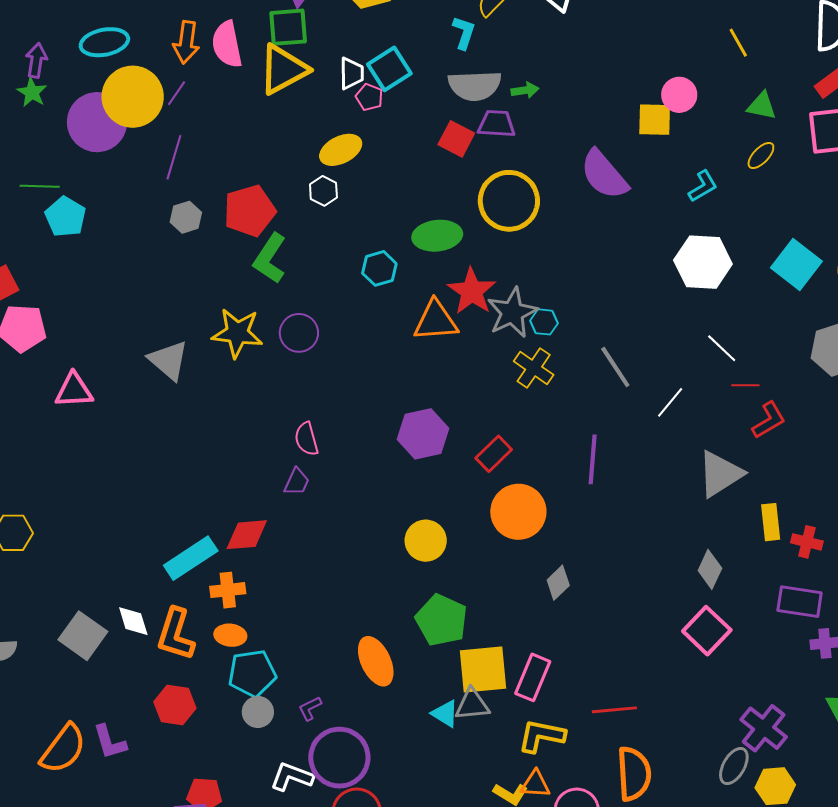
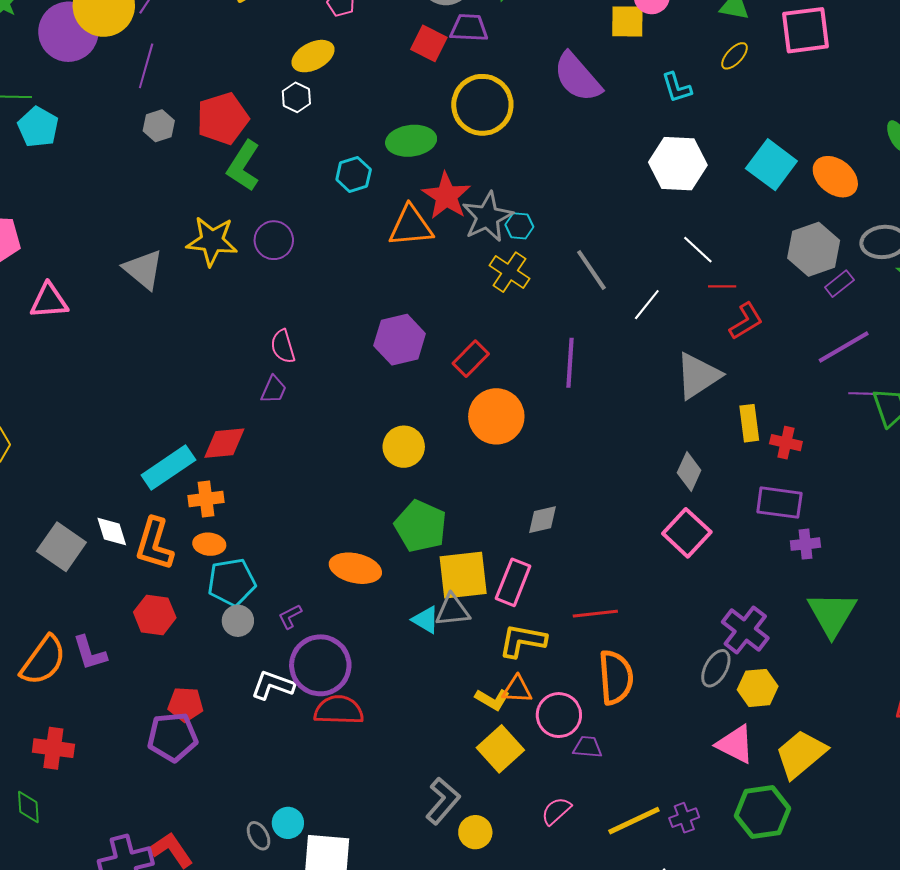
cyan L-shape: (703, 186) -> (677, 88), turned 104
gray diamond: (558, 583) -> (542, 520), moved, turned 32
orange ellipse: (376, 661) -> (355, 568), turned -51

